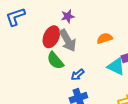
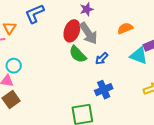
blue arrow: (78, 75) -> (102, 58), moved

